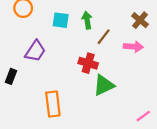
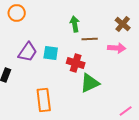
cyan square: (61, 20) -> (51, 53), moved
brown line: (104, 37) -> (90, 39), turned 49

